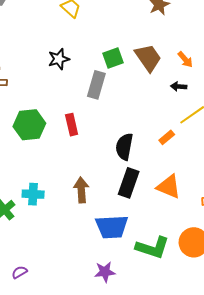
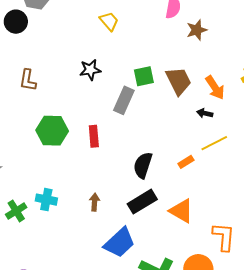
orange arrow: (185, 59) -> (215, 88), size x1.4
black rectangle: (129, 183) -> (142, 202), turned 32
brown arrow: (81, 190) -> (95, 202), size x0.7
blue trapezoid: (112, 227) -> (120, 243), turned -48

